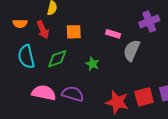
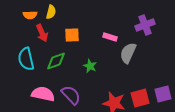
orange semicircle: (20, 24) -> (30, 15), moved
purple semicircle: (73, 94) -> (71, 95), turned 30

